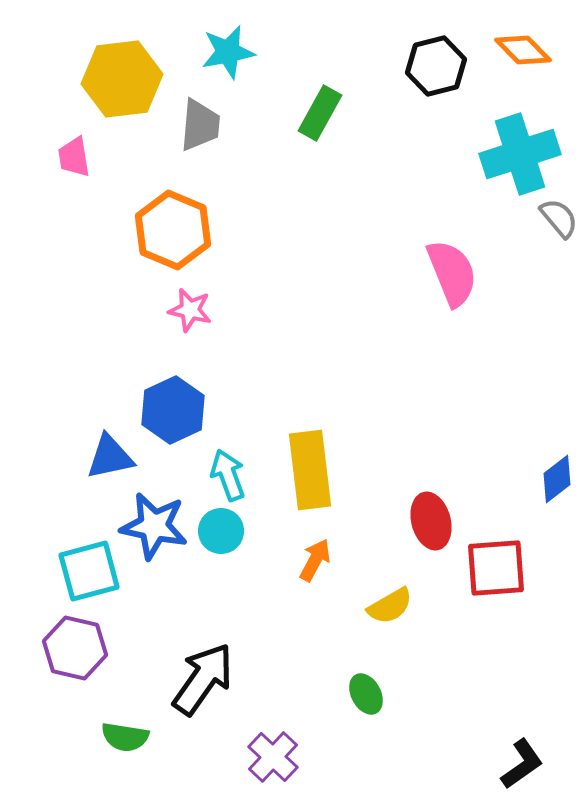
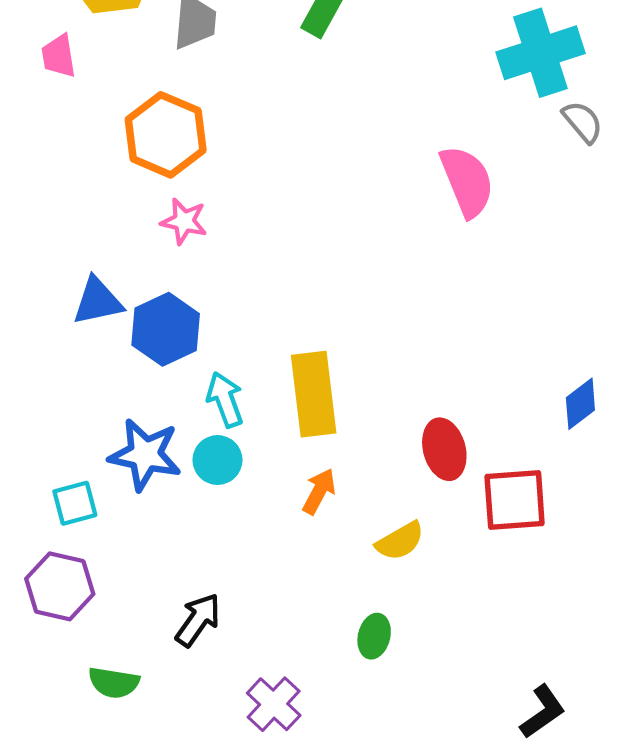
blue triangle: (110, 457) -> (98, 301), moved
cyan square: (89, 571) -> (75, 503), size x0.7
black arrow: (203, 679) -> (198, 620), size x0.7
green ellipse: (366, 694) -> (374, 636), turned 42

